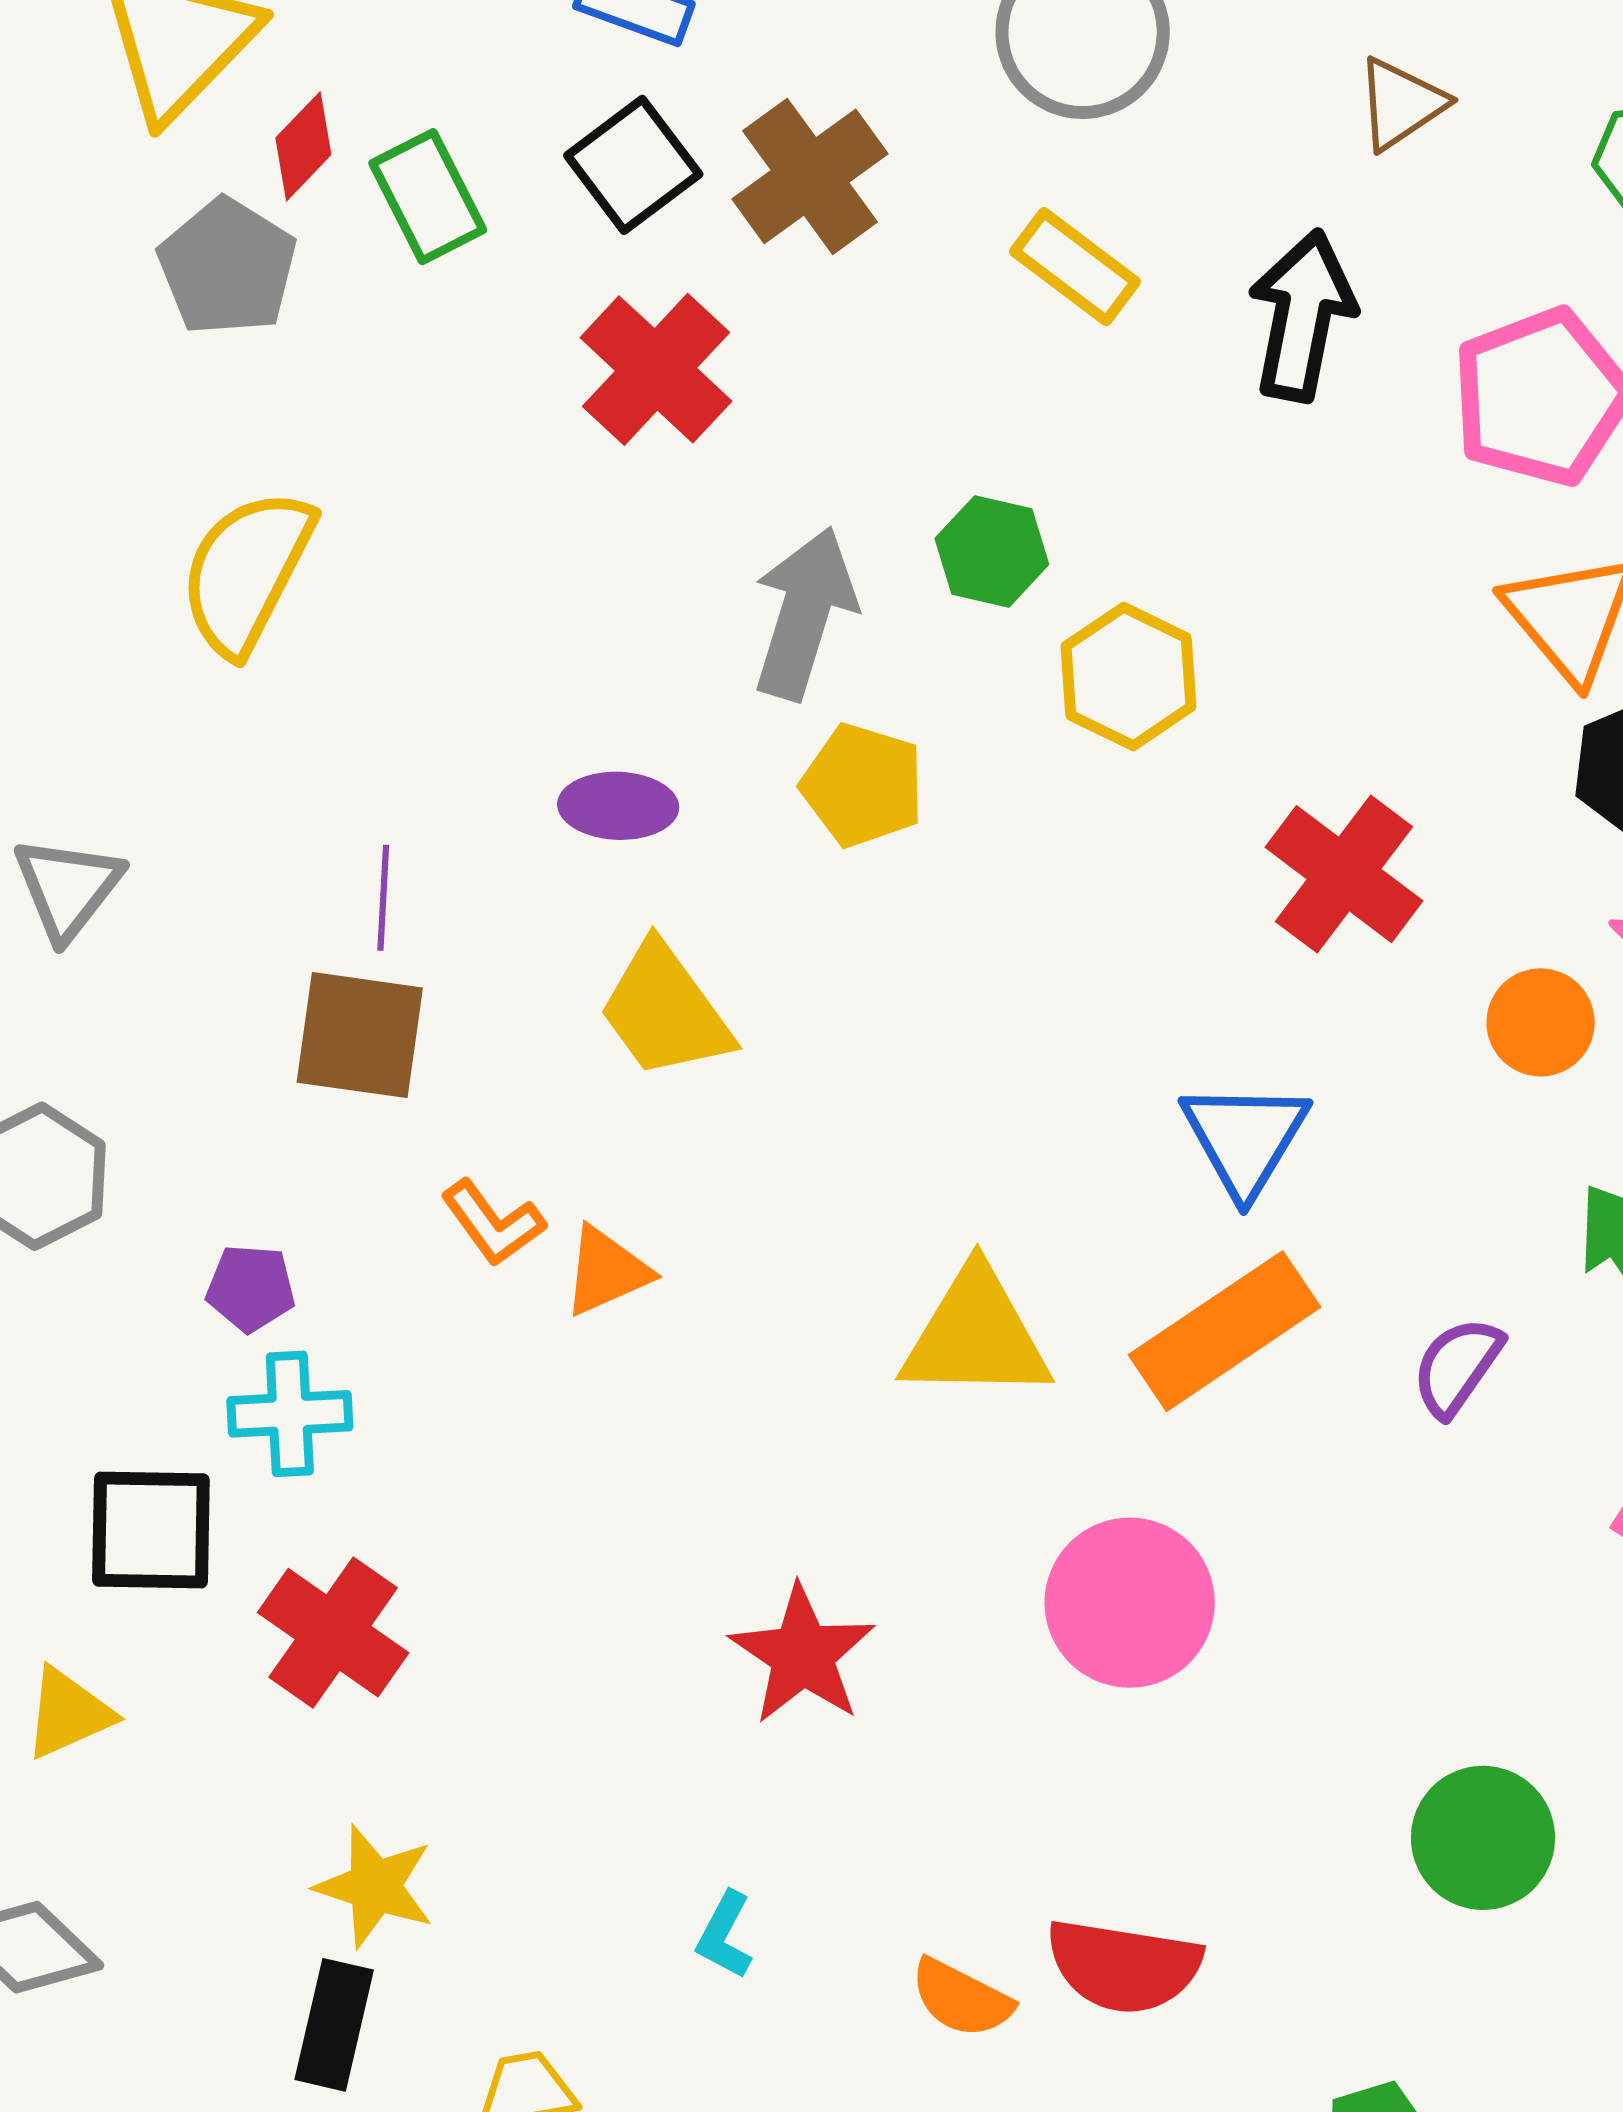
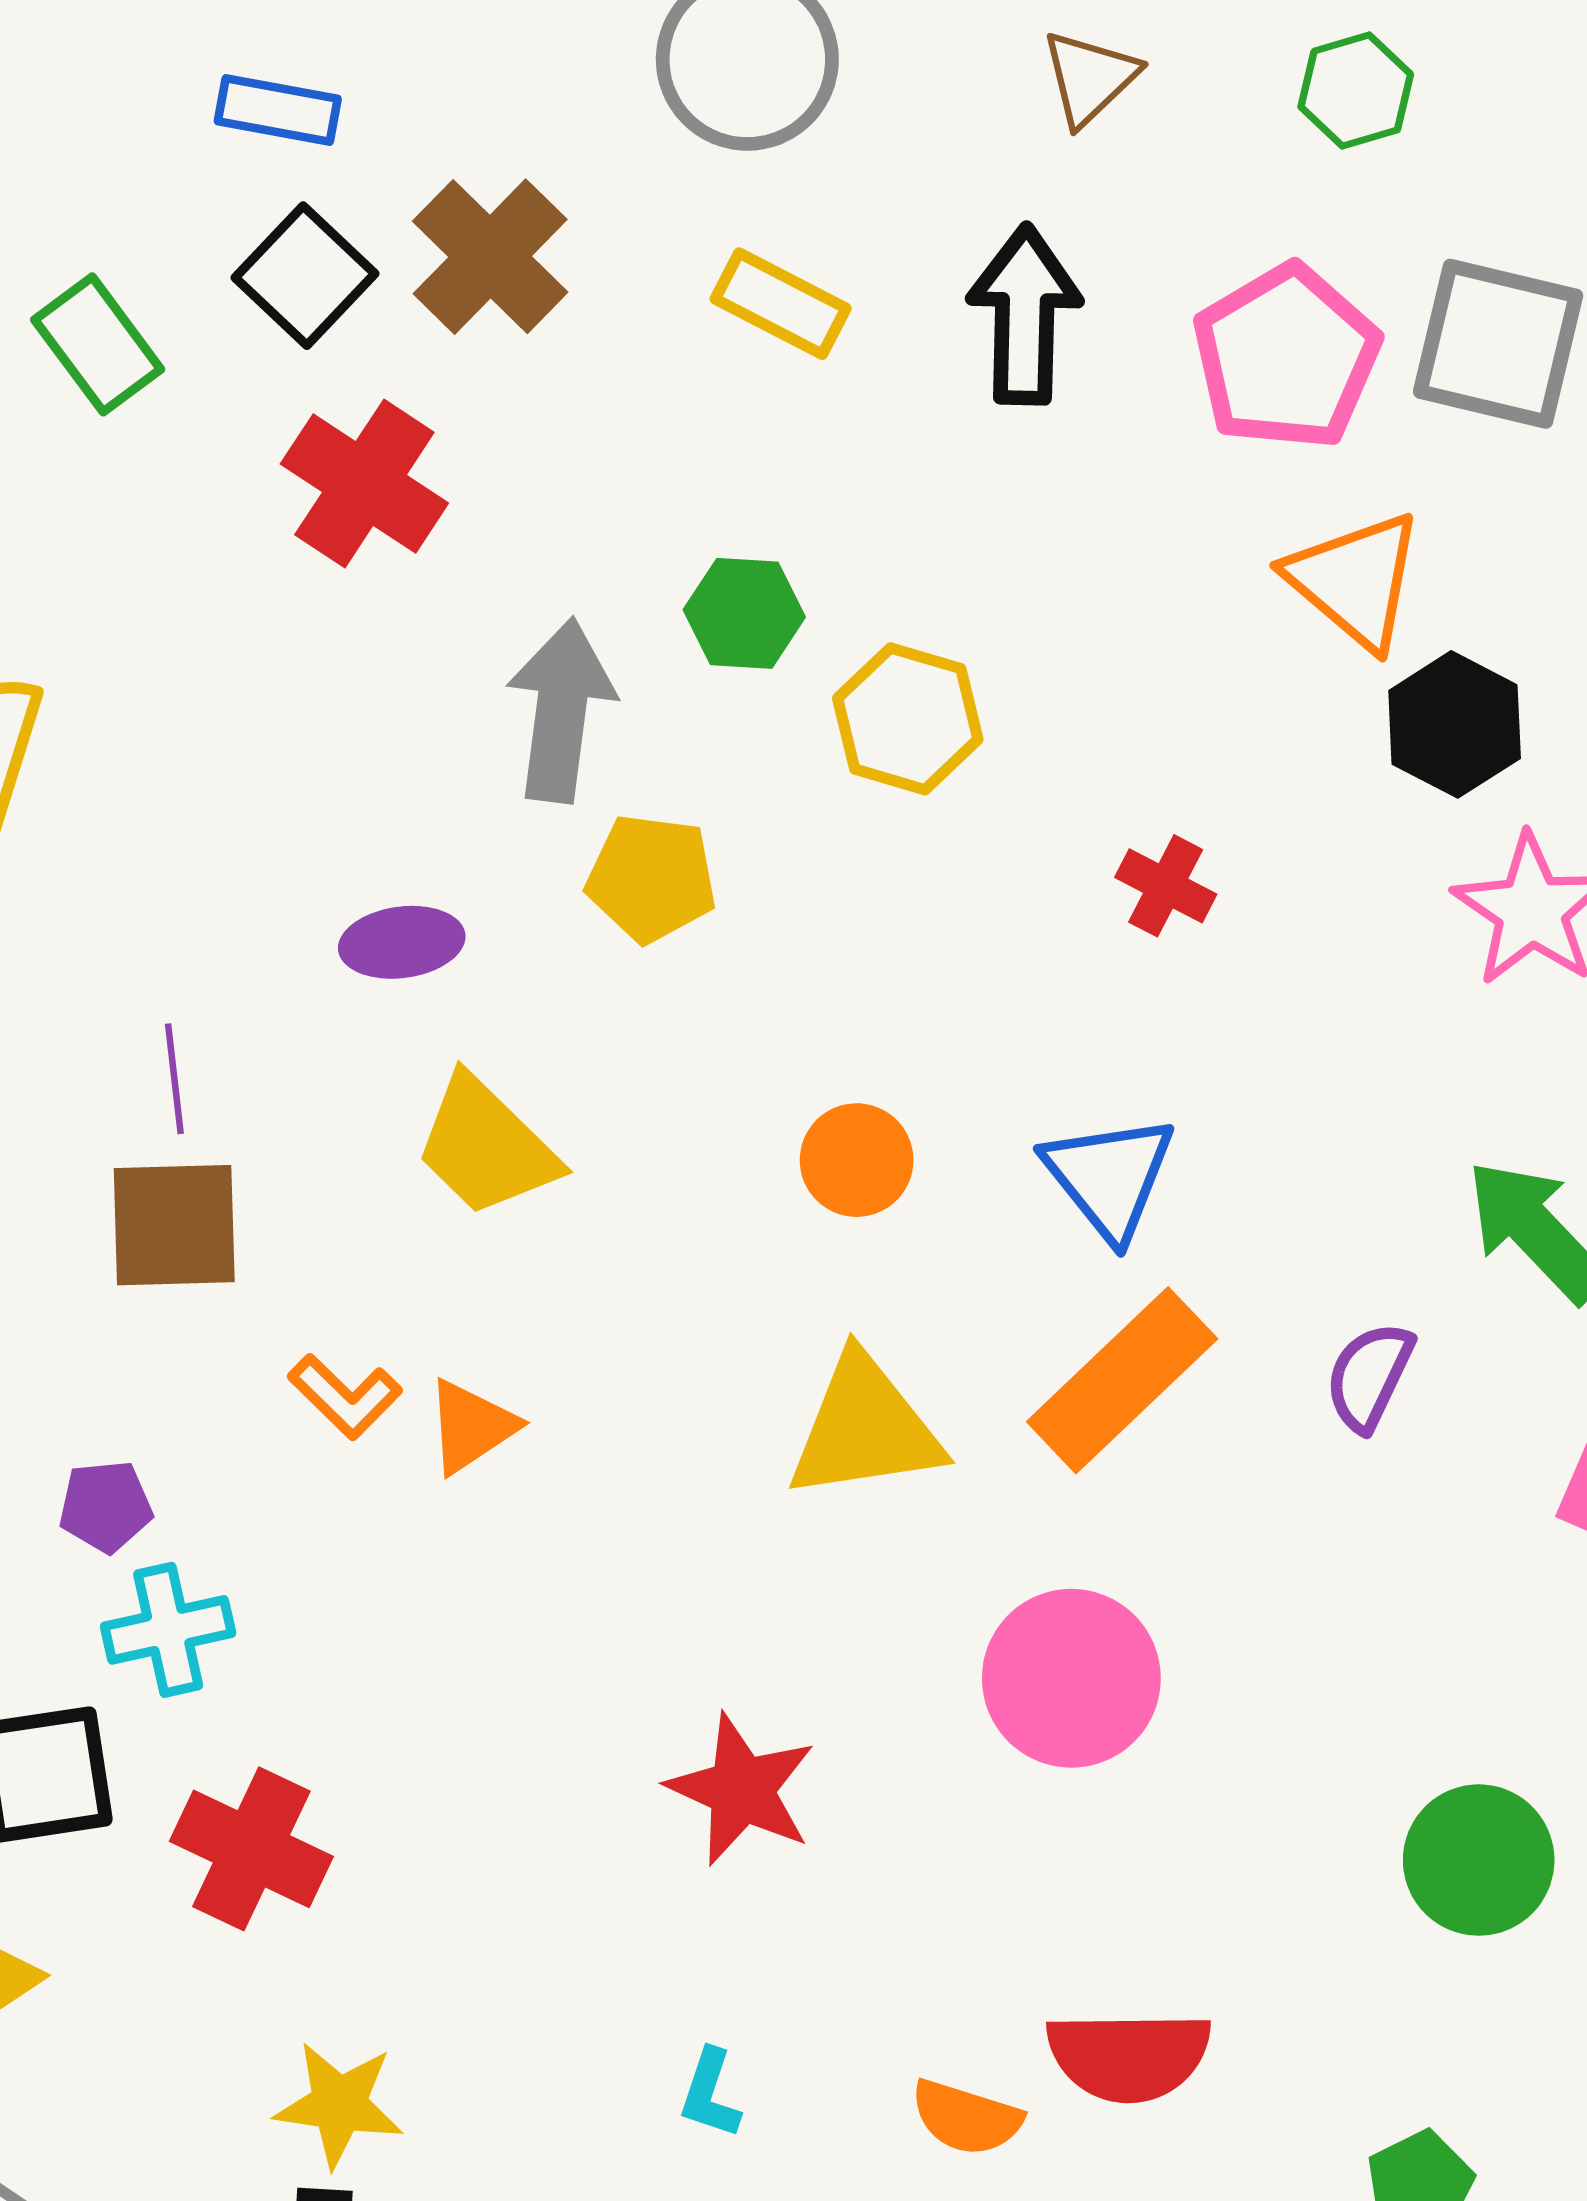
red cross: (1344, 874) -> (1166, 886), size x0.6
orange circle: (1541, 1022) -> (857, 1160), moved

